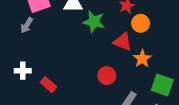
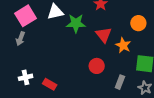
orange circle: (141, 23) -> (138, 23), moved
red triangle: (123, 42) -> (104, 35), turned 42

